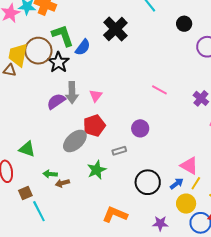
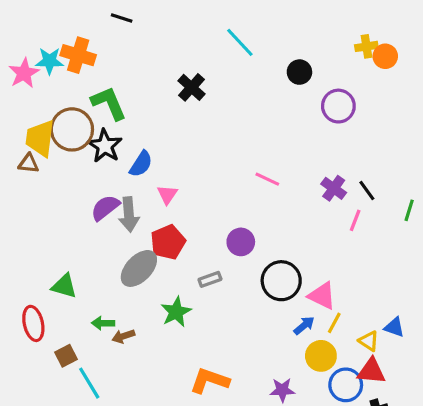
black cross: (115, 29) -> (191, 87), size x0.7
blue semicircle: (83, 47) -> (141, 164), moved
gray arrow: (72, 93) -> (129, 214), moved
black circle: (148, 182) -> (281, 281), moved

